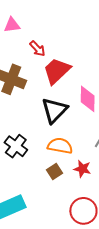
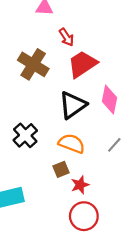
red star: (82, 169) -> (80, 185), moved, turned 30

